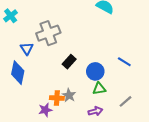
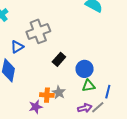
blue triangle: (27, 49) -> (17, 47), turned 32
blue line: (124, 62) -> (108, 92), moved, turned 72
gray line: (125, 101) -> (98, 107), moved

